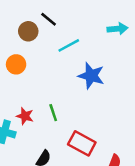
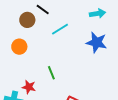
blue star: (91, 76) -> (97, 42), moved
green line: (53, 113) -> (51, 73), moved

